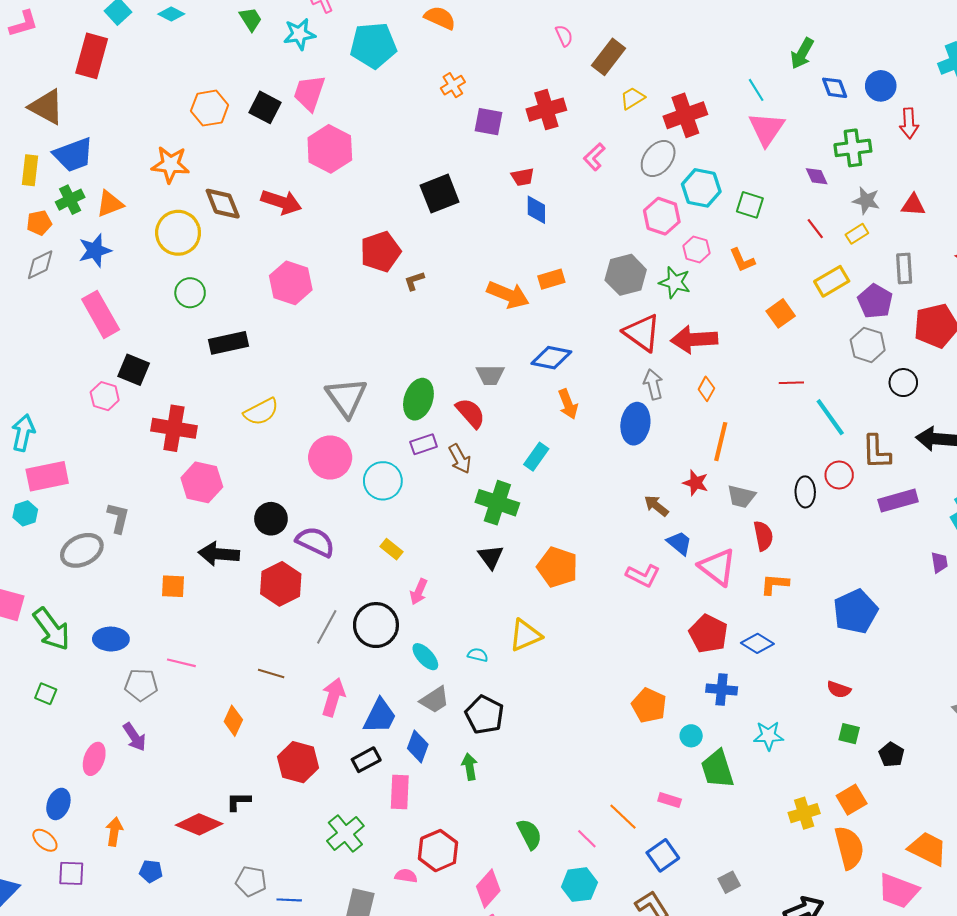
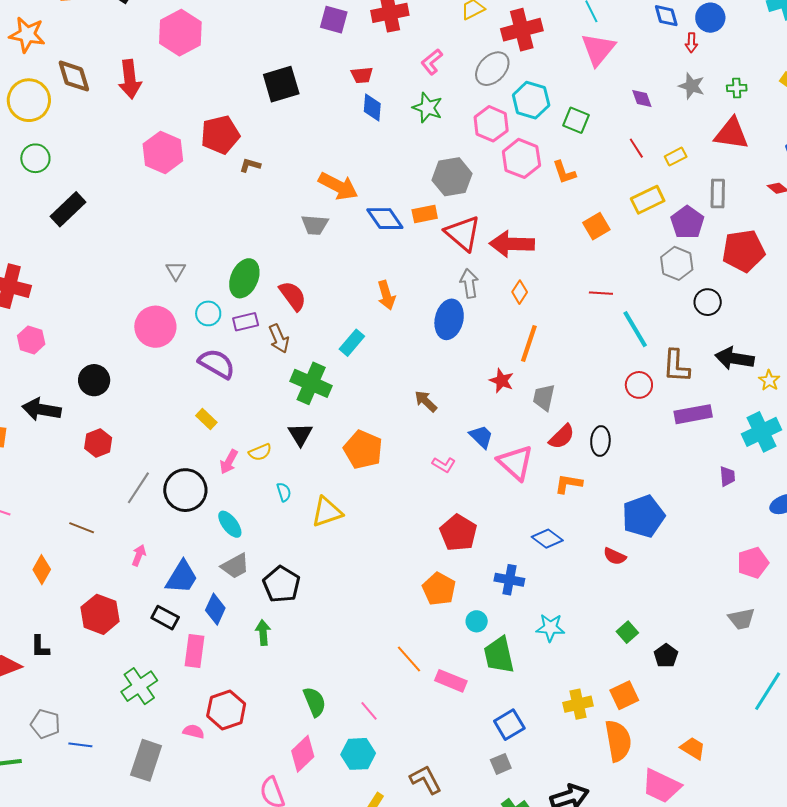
red arrow: (909, 123) -> (691, 43), moved, size x0.7
green cross: (853, 148) -> (737, 88), moved, size x0.6
gray star: (866, 201) -> (692, 86), moved
red arrow: (281, 202) -> (130, 79), turned 60
red triangle: (913, 205) -> (732, 134), size x1.5
pink hexagon: (696, 249) -> (521, 158), size x1.5
orange rectangle: (551, 279) -> (425, 214), moved
brown L-shape: (414, 281) -> (250, 165), turned 30
green star: (675, 282) -> (428, 108), moved
pink hexagon: (291, 283) -> (163, 152), moved
black rectangle: (229, 343) -> (68, 209), turned -36
blue diamond: (551, 358) -> (385, 219), moved, turned 39
gray trapezoid: (490, 375) -> (315, 225), moved
gray triangle: (346, 397) -> (176, 271), size x0.5
yellow semicircle: (261, 412) -> (260, 452), moved, size x0.7
cyan circle: (383, 481) -> (208, 313), moved, size x0.7
pink hexagon: (202, 482) -> (31, 340), size x0.7
black ellipse: (805, 492) -> (600, 441), moved
gray trapezoid: (741, 497) -> (544, 397), turned 84
brown arrow: (656, 506) -> (426, 401), moved
red semicircle: (763, 536) -> (562, 437), turned 52
purple semicircle: (315, 542) -> (217, 364), moved
pink L-shape: (643, 576) -> (444, 465), size x0.7
red hexagon: (281, 584) -> (98, 443), size x0.7
red pentagon: (708, 634) -> (458, 533), moved
cyan semicircle: (478, 655) -> (284, 492), moved, turned 54
red semicircle: (839, 689) -> (615, 556), moved
pink arrow: (333, 697) -> (139, 555), size x0.6
green square: (849, 734) -> (627, 632), turned 30
black rectangle: (366, 760) -> (165, 618), turned 52
pink rectangle: (670, 800) -> (451, 681), size x1.4
black L-shape: (238, 801) -> (40, 647), turned -95
orange line: (623, 817) -> (409, 659), moved
orange trapezoid: (928, 849) -> (693, 748), size x0.7
blue square: (663, 855) -> (509, 725), moved
pink diamond: (488, 888) -> (303, 754), moved

